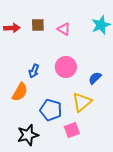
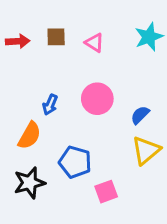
yellow triangle: (82, 102) -> (146, 150), moved
black star: (28, 135) -> (29, 183), moved

